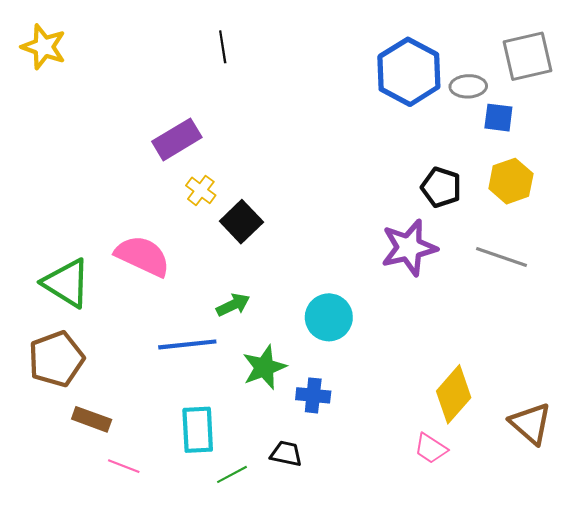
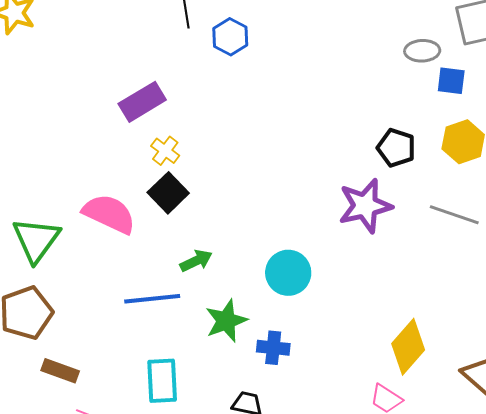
blue hexagon: (409, 72) -> (230, 37), moved, size x0.6
black square: (241, 222) -> (168, 193), moved
green triangle: (67, 283) -> (36, 240), turned 34

